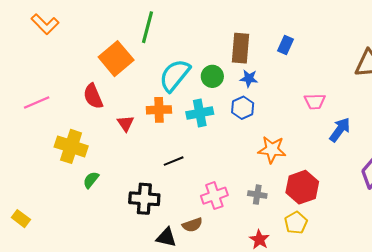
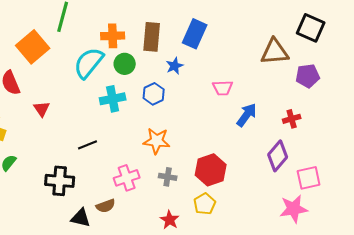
blue rectangle: (286, 45) -> (195, 34), size x1.6
blue star: (249, 78) -> (175, 66), moved, turned -30
orange cross: (159, 110) -> (113, 36), moved
orange star: (272, 150) -> (157, 141), moved

